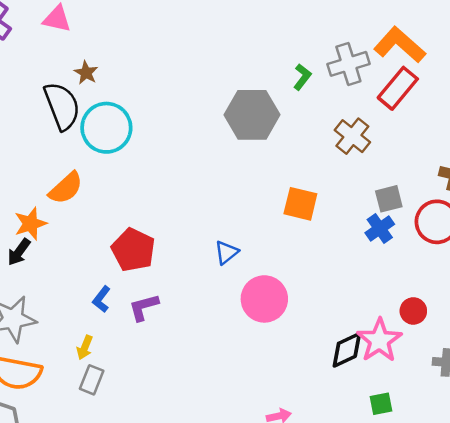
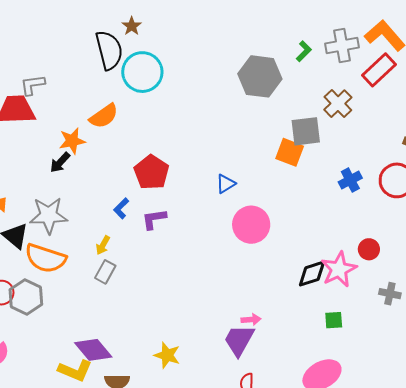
gray square: (389, 199) -> (306, 131), moved, size x1.4

